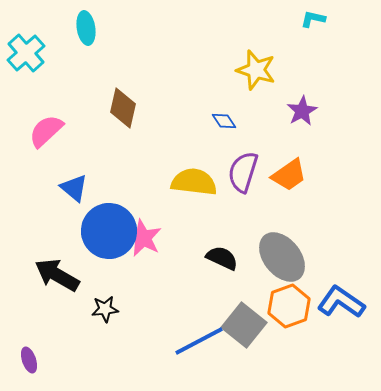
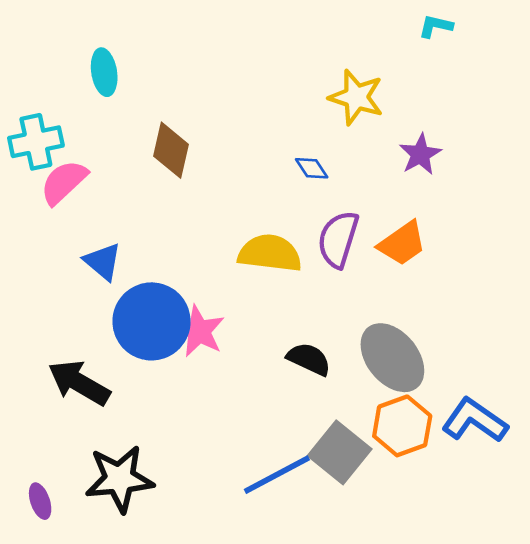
cyan ellipse: (86, 28) -> (104, 72), moved
cyan cross: (26, 53) -> (36, 142), moved, turned 30
black star: (105, 309) -> (119, 479), moved, size x1.8

